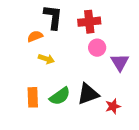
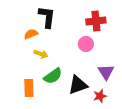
red cross: (89, 22) -> (96, 21), moved
purple triangle: (120, 62) -> (106, 72), moved
green semicircle: (60, 96) -> (53, 76), moved

